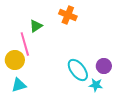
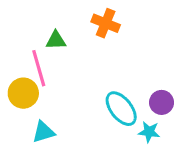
green triangle: (36, 26) -> (56, 40), turned 32
cyan triangle: (19, 85) -> (43, 132), moved

